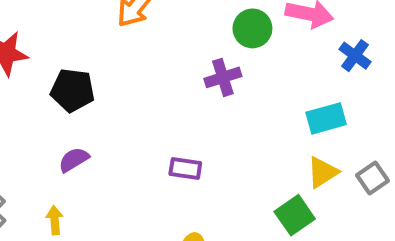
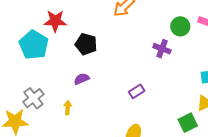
purple cross: (223, 77) -> (162, 49), turned 30
purple rectangle: (185, 169) -> (137, 91), turned -49

